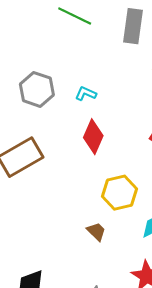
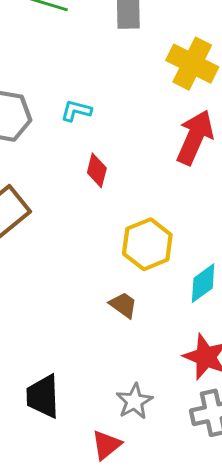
red diamond: (93, 137) -> (97, 170), size x0.7

